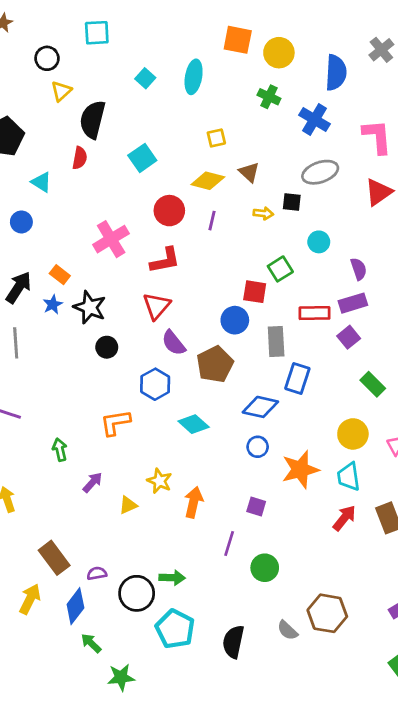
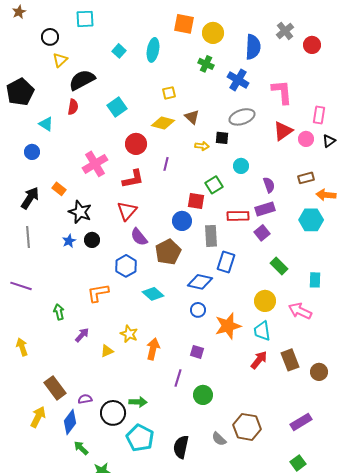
black semicircle: (93, 120) -> (82, 80), turned 48
purple line: (212, 221) -> (166, 164), moved
blue star: (53, 304) -> (69, 241), moved

